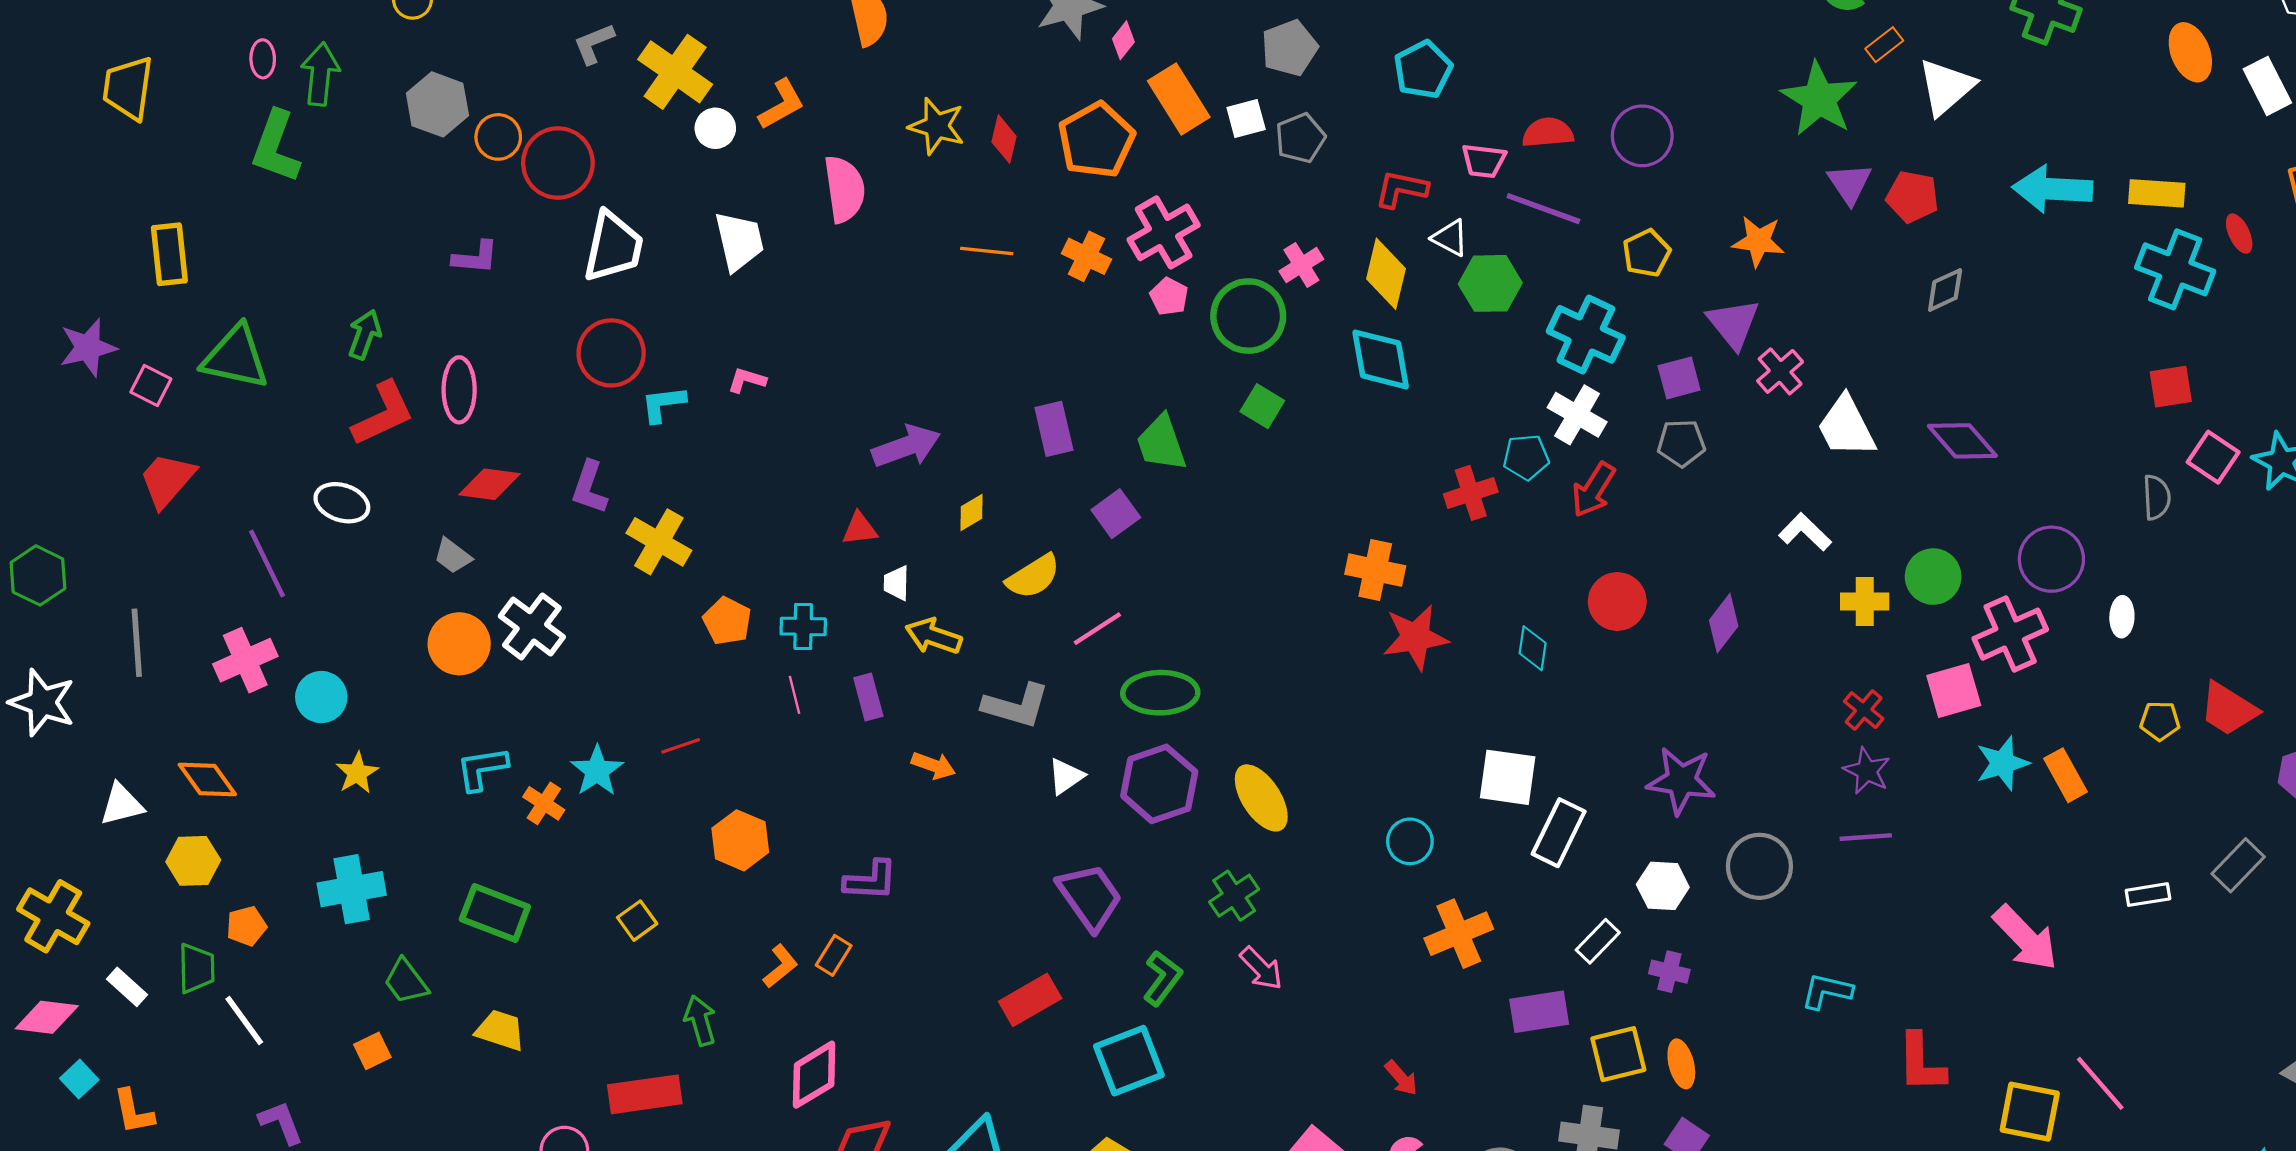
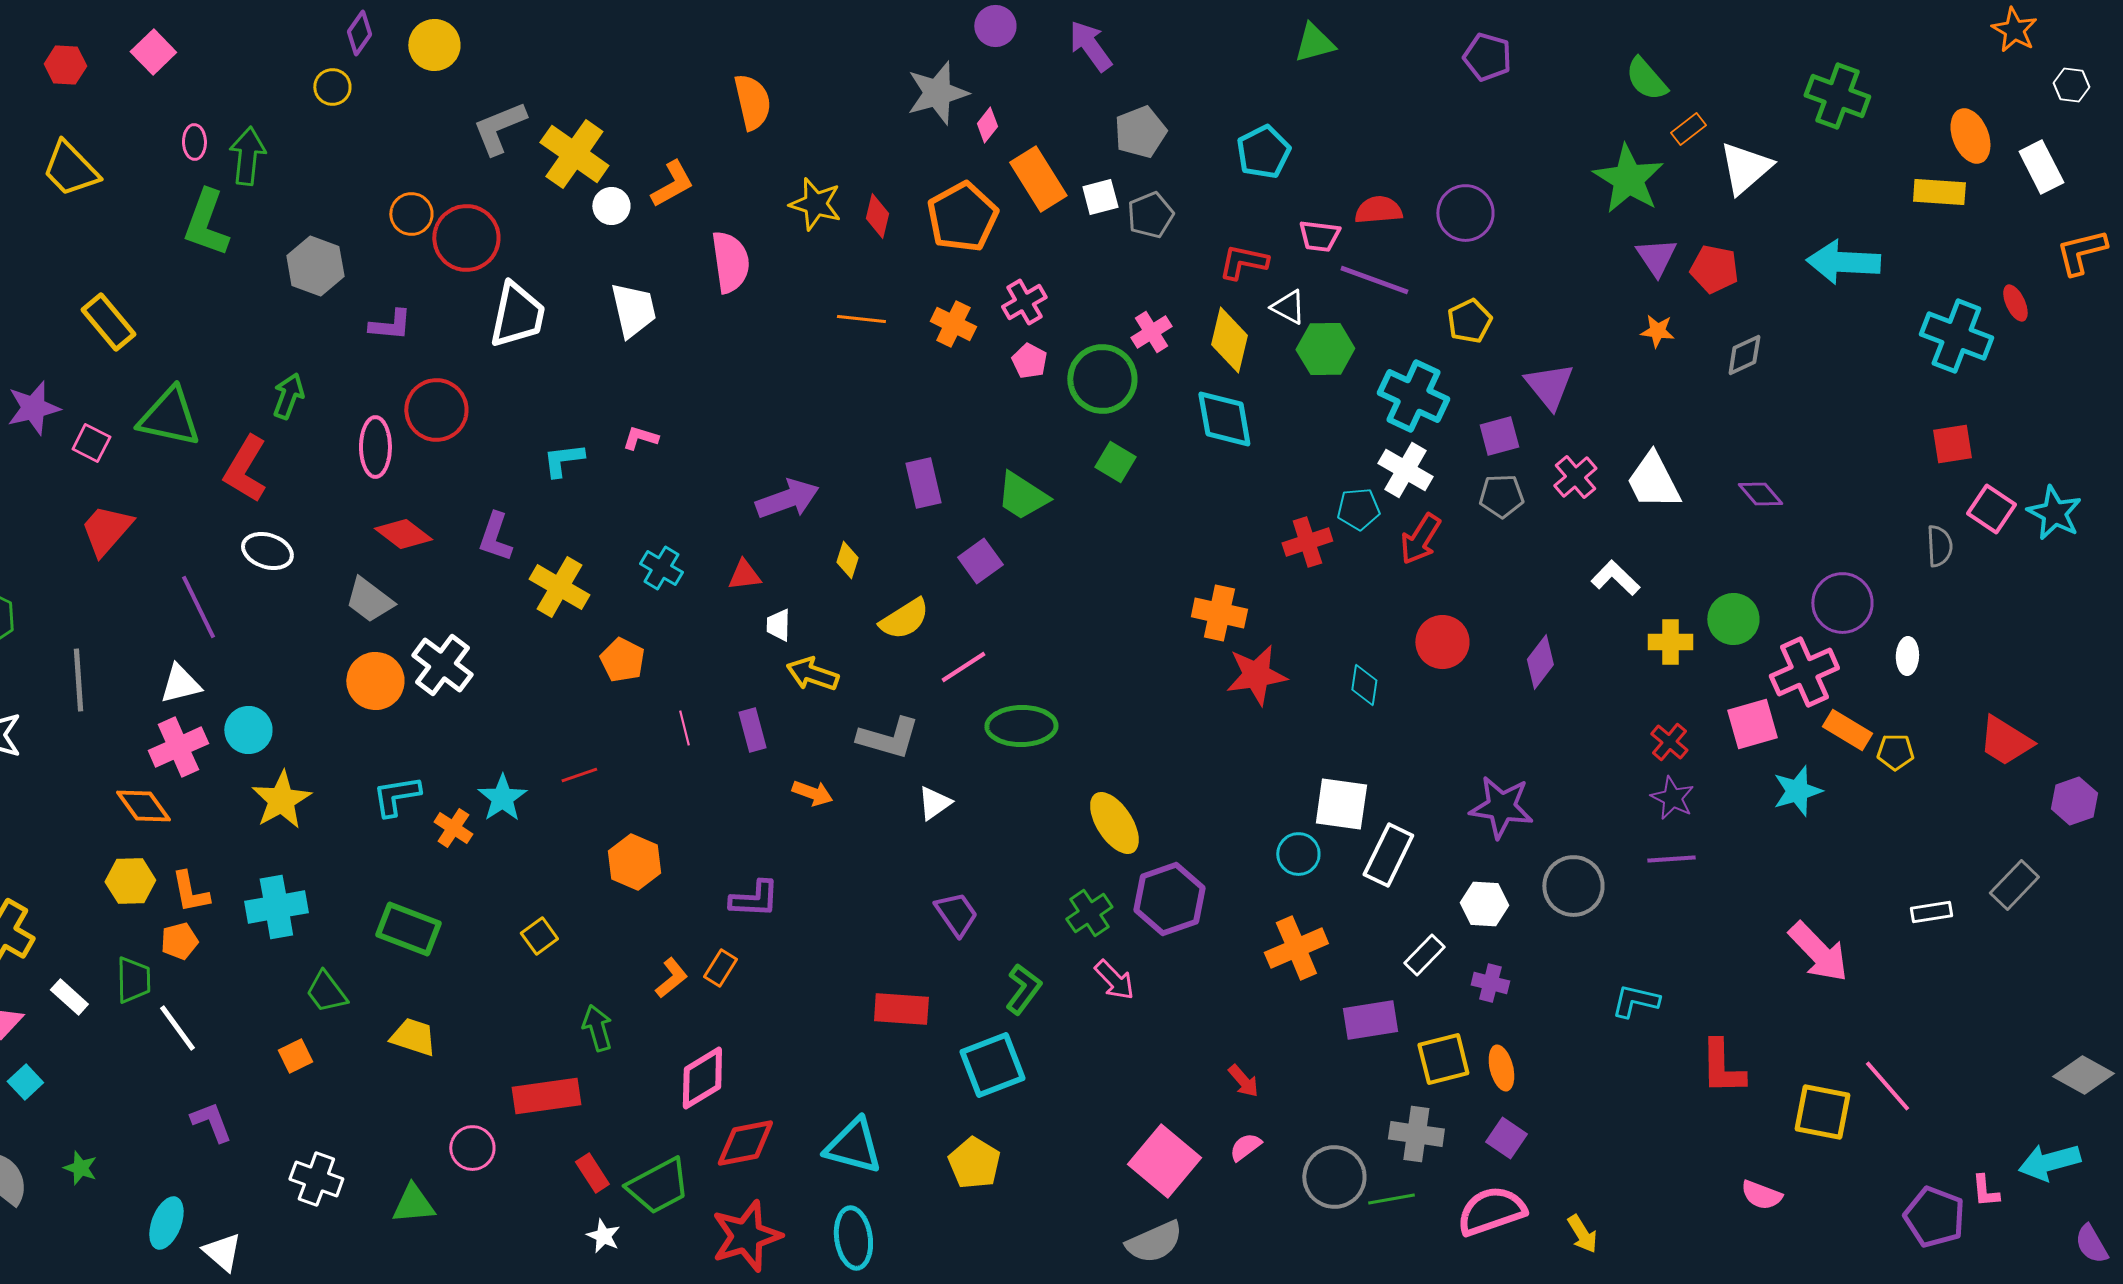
gray L-shape: (594, 44) -> (499, 128), size x1.4
yellow trapezoid: (128, 88) -> (70, 169), turned -52
gray hexagon: (437, 104) -> (315, 266), moved
yellow rectangle: (2157, 193) -> (1939, 192), moved
pink cross: (1164, 232) -> (1024, 302), size x0.7
orange star: (1758, 241) -> (1657, 331), moved, size x0.7
yellow rectangle: (169, 254) -> (108, 322), turned -34
red circle: (611, 353) -> (436, 410), moved
pink cross: (1780, 371) -> (1575, 477), moved
red L-shape: (383, 414) -> (245, 469), moved, turned 146
purple diamond: (1962, 441) -> (1760, 494), size x0.7
green trapezoid: (1161, 443) -> (1022, 496), turned -38
red diamond: (490, 484) -> (403, 534), turned 30
yellow diamond: (971, 512) -> (847, 560), turned -42
gray trapezoid: (453, 556) -> (369, 600), size x1.4
cyan cross: (803, 626) -> (661, 568), moved, turned 30
pink cross: (245, 660) -> (178, 747), moved
yellow pentagon: (2160, 721) -> (1895, 752), moved
yellow star: (357, 773) -> (281, 800), size x1.5
orange rectangle: (2066, 775) -> (1847, 730), moved, turned -30
purple hexagon: (1159, 784) -> (1169, 899), moved
white triangle: (122, 804) -> (180, 684), moved
cyan circle: (1410, 841) -> (1298, 854), moved
purple trapezoid: (1090, 897) -> (956, 914), size x0.7
red rectangle: (1030, 1000) -> (901, 1009), turned 34
orange L-shape: (134, 1112) -> (190, 892), moved

